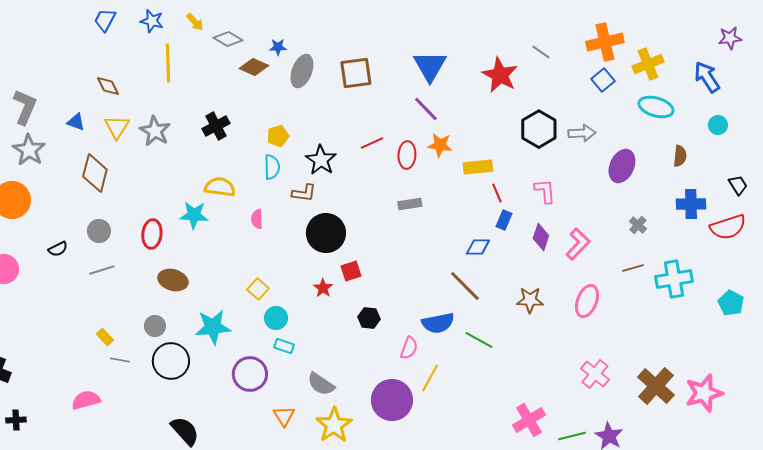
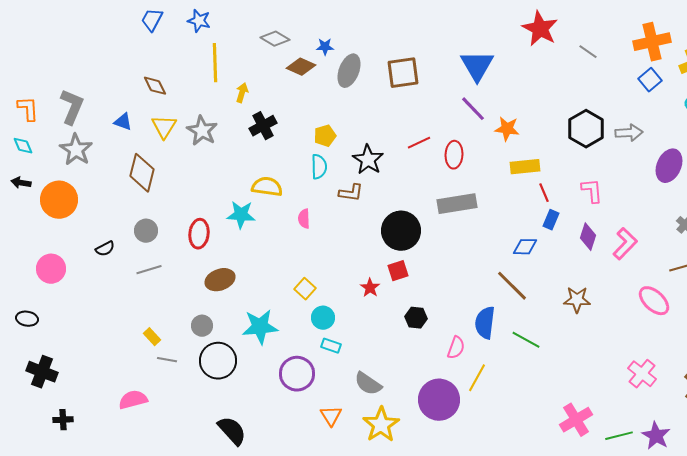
yellow arrow: (195, 22) -> (242, 93), moved, turned -120
red star: (500, 75) -> (540, 29), moved
orange star: (440, 145) -> (507, 129), moved
gray rectangle: (410, 204) -> (457, 204), size x1.6
black circle: (326, 233) -> (401, 231), moved
brown ellipse: (173, 280) -> (220, 280), turned -36
pink ellipse: (587, 301) -> (654, 301), moved, turned -68
blue semicircle: (438, 323) -> (485, 323), turned 108

